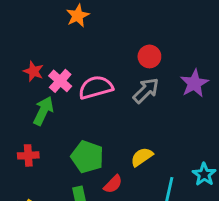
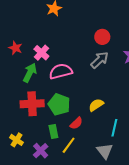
red star: (33, 71) -> (15, 48), moved
pink semicircle: (96, 87) -> (61, 71), moved
red cross: (28, 155) -> (32, 104), moved, size x1.6

